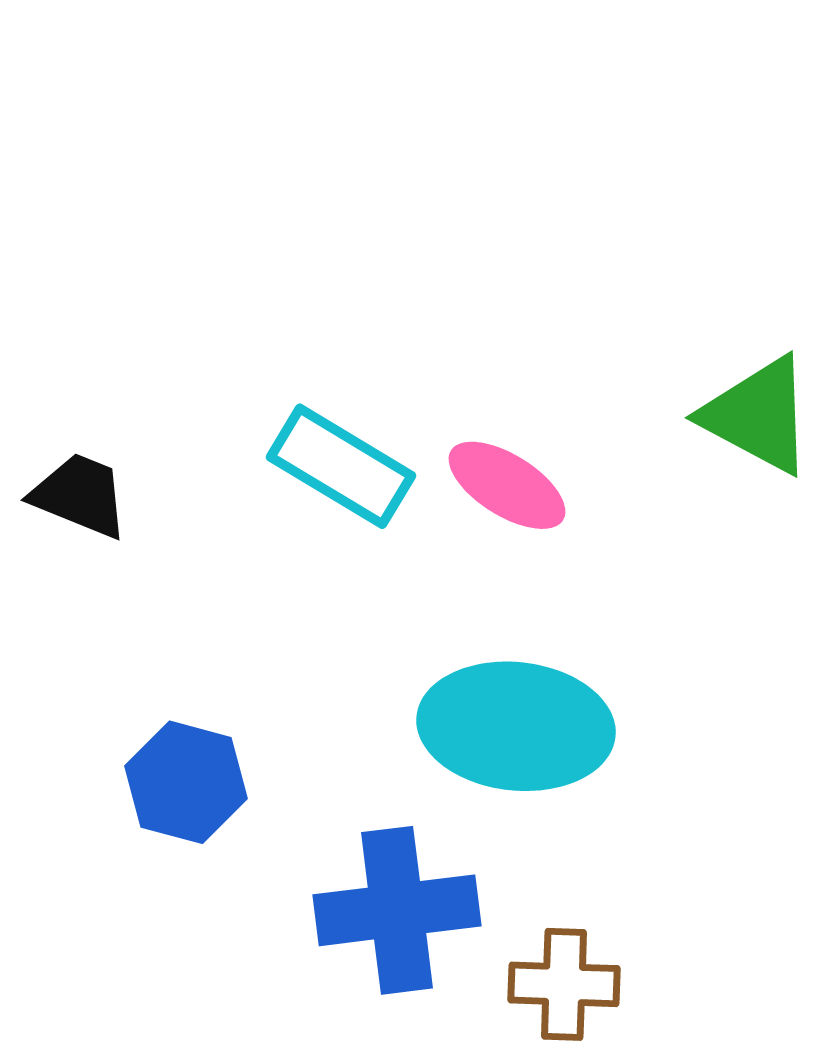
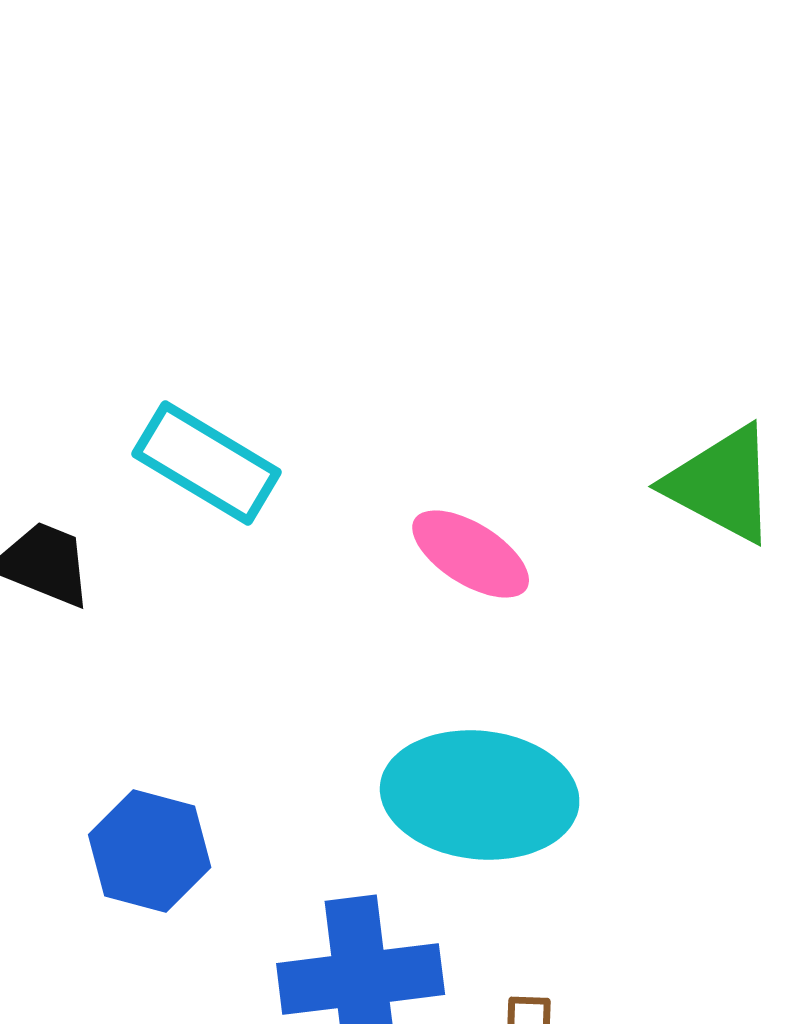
cyan rectangle: (341, 466) -> (207, 463), moved

